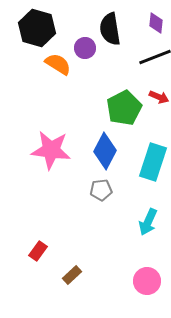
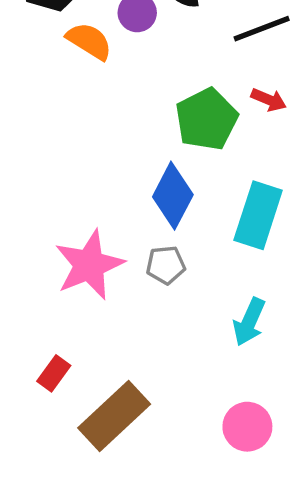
pink star: (51, 150) -> (89, 265), moved, turned -30
brown rectangle: (72, 275) -> (114, 416), size x2.0

